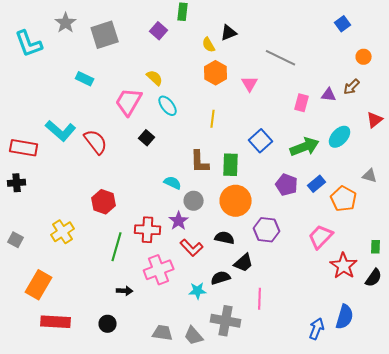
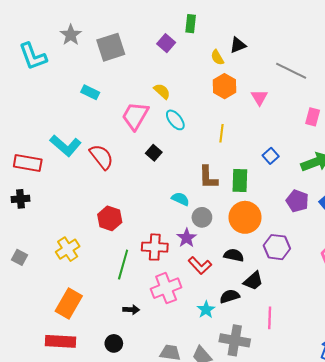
blue square: (261, 141) -> (271, 156), size x0.7
orange rectangle: (39, 285) -> (69, 303), moved
cyan star: (198, 291) -> (206, 310), turned -30

